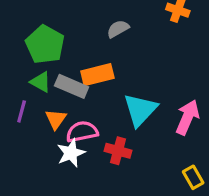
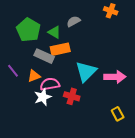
green triangle: (41, 82) -> (54, 32), moved
purple line: (22, 111) -> (13, 71), turned -56
pink arrow: (187, 117) -> (115, 77), turned 65
orange triangle: (56, 119) -> (34, 76), turned 32

